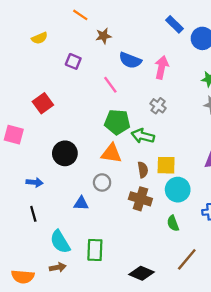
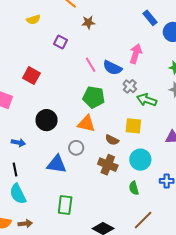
blue semicircle: (130, 60) -> (112, 68), moved
red square: (43, 103) -> (31, 76), turned -30
green arrow: (143, 136) -> (147, 100), moved
yellow square: (166, 165) -> (133, 126), moved
brown semicircle: (143, 170) -> (112, 140), turned 120
blue triangle: (81, 203) -> (57, 164), size x1.5
cyan semicircle: (60, 242) -> (18, 194), moved
brown arrow: (58, 267) -> (25, 224), moved

